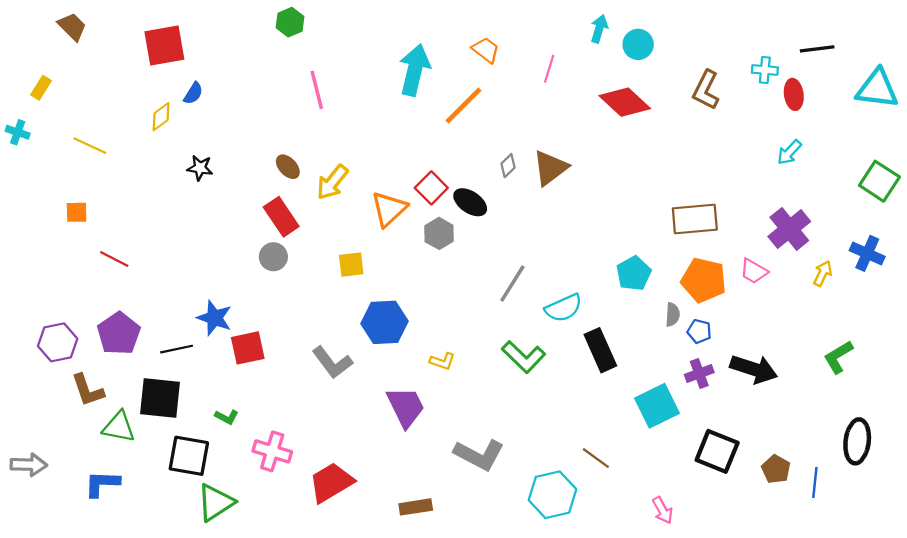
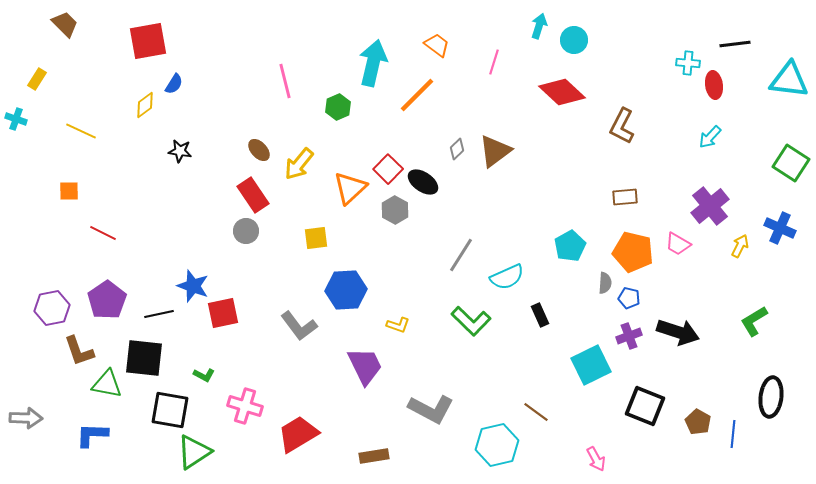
green hexagon: (290, 22) -> (338, 107), moved
brown L-shape: (706, 90) -> (622, 126), moved
brown rectangle: (695, 219) -> (625, 197), size x0.6
black rectangle: (600, 350) -> (540, 315), size x0.6

